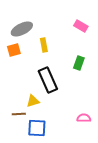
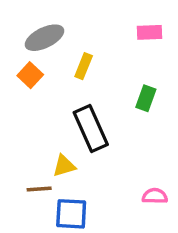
pink rectangle: (81, 26) -> (149, 32), turned -32
yellow rectangle: (44, 45) -> (84, 66), turned 32
orange square: (14, 50) -> (30, 75), turned -32

